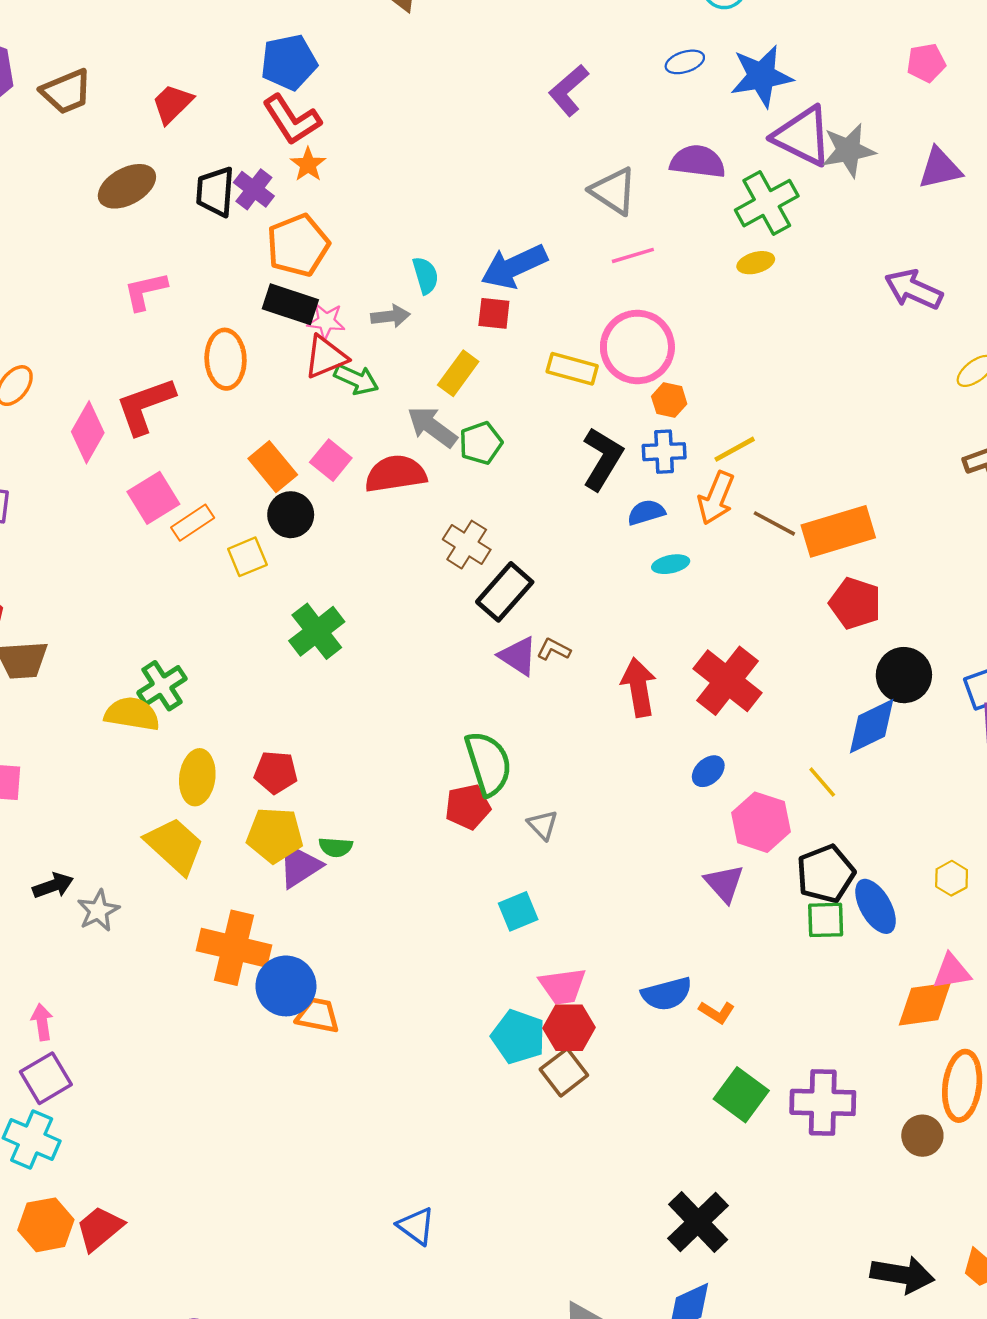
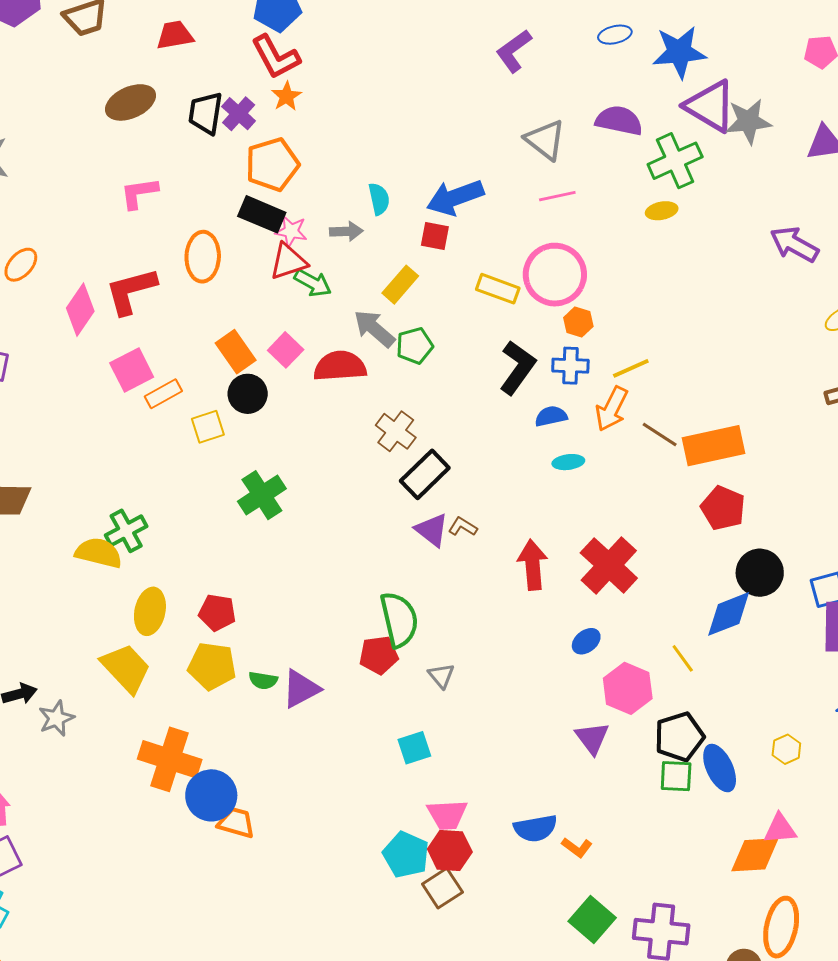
red trapezoid: (172, 104) -> (175, 35), turned 30
purple triangle: (299, 866) -> (301, 689), moved

